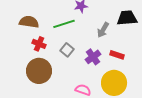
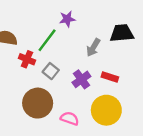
green line: (64, 24) -> (47, 40), turned -35
red cross: (39, 44) -> (27, 59), moved
brown circle: (39, 71) -> (38, 103), moved

